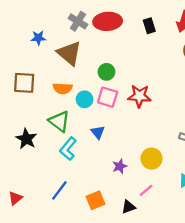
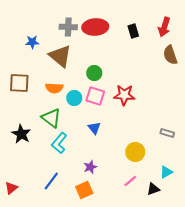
gray cross: (78, 21) -> (68, 27), turned -30
blue triangle: (98, 132) -> (94, 128), moved
purple star: (120, 166) -> (90, 167), moved
black triangle: (128, 207) -> (153, 189), moved

